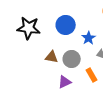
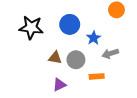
orange rectangle: (92, 75) -> (97, 76), turned -64
purple triangle: (65, 82) -> (59, 85), moved

